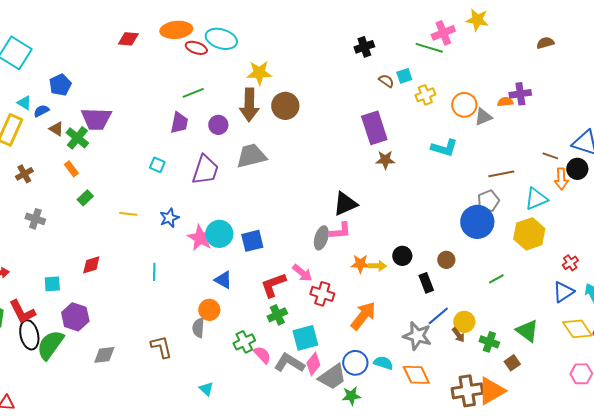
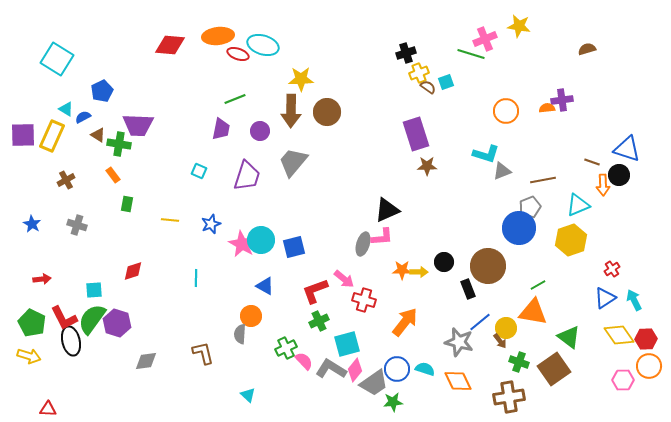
red diamond: (128, 39) -> (170, 45), size x1.4
yellow cross: (425, 95) -> (419, 73), moved
gray triangle: (483, 117) -> (502, 171), moved
green cross: (77, 138) -> (119, 144), turned -30
gray trapezoid: (251, 156) -> (293, 162), turned -36
green rectangle: (85, 198) -> (127, 204), turned -35
brown circle: (446, 260) -> (488, 266), size x2.0
green cross: (489, 342) -> (519, 362), moved
green semicircle: (50, 345) -> (92, 319), moved
brown square: (512, 363) -> (554, 369), size x2.0
orange triangle: (491, 391) -> (533, 312), moved, turned 40

